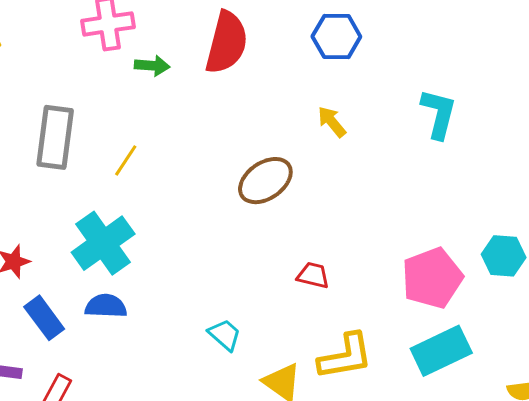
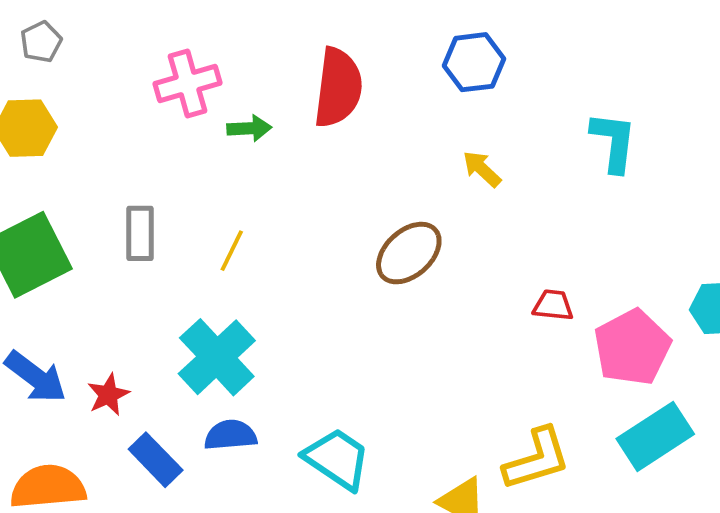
gray rectangle: (55, 137) -> (140, 233), size x0.7
red trapezoid: (313, 275) -> (553, 305), moved
cyan trapezoid: (225, 335) -> (337, 459), moved, size x1.6

